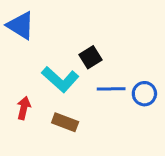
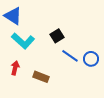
cyan L-shape: (60, 79) -> (23, 41), moved
blue line: (111, 89) -> (70, 56), turned 36

